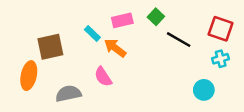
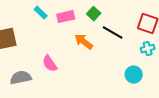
cyan rectangle: (92, 34) -> (41, 13), moved
orange arrow: (115, 48) -> (84, 42), moved

